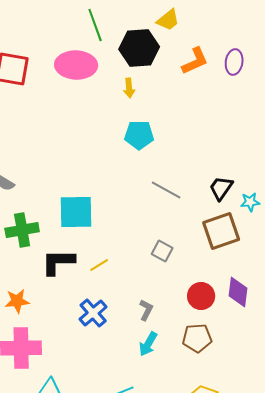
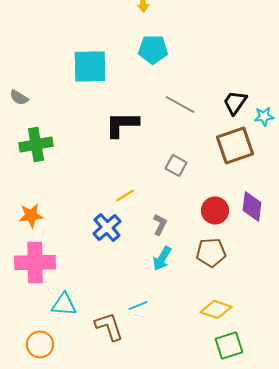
cyan square: (76, 212) -> (90, 66), moved
black L-shape: (58, 262) -> (122, 124), moved
yellow line: (99, 265) -> (125, 195), moved

